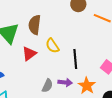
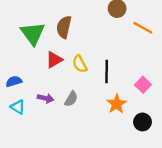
yellow semicircle: (52, 46) -> (80, 64), moved
purple arrow: (65, 82) -> (46, 98), moved

